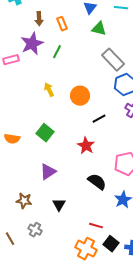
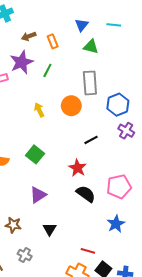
brown arrow: (39, 19) -> (29, 36), turned 72
gray rectangle: (113, 60) -> (90, 83), moved, turned 40
orange circle: (80, 96) -> (71, 106), moved
black semicircle: (97, 182) -> (86, 194), moved

